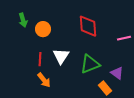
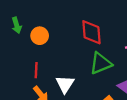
white triangle: (61, 56) -> (65, 84), moved
green triangle: (90, 64) -> (101, 63), moved

